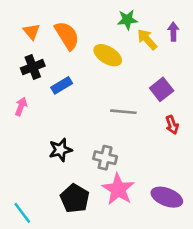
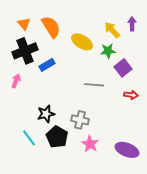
green star: (127, 20) -> (108, 51), moved
black cross: (33, 67) -> (25, 51), size x1.4
red arrow: (172, 125) -> (131, 95), turned -64
pink star: (118, 189) -> (90, 144), size x0.7
black pentagon: (75, 198) -> (57, 137), moved
cyan line: (22, 213) -> (29, 138), moved

